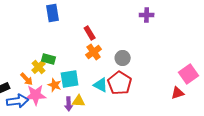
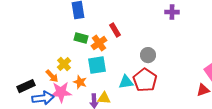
orange cross: (94, 52) -> (99, 43), moved
green rectangle: (49, 59) -> (81, 38), moved
cyan square: (70, 79) -> (97, 65), moved
cyan triangle: (101, 85) -> (126, 82), turned -35

